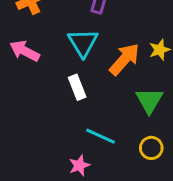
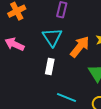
white rectangle: (77, 87) -> (50, 66), turned 35

